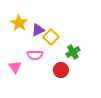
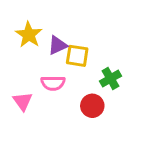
yellow square: (51, 37) -> (77, 56), turned -35

